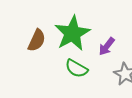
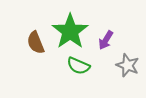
brown semicircle: (37, 40) -> (36, 43), turned 140

